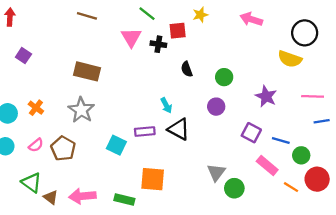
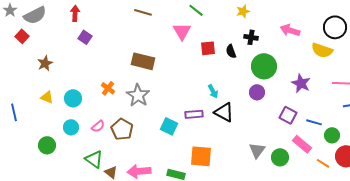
pink arrow: (251, 19) -> (290, 30), moved
red square: (178, 31) -> (208, 48), moved
black cross: (158, 44) -> (251, 37), moved
purple square: (23, 56) -> (85, 37), moved
black semicircle: (187, 69) -> (231, 51), moved
green circle: (224, 77) -> (264, 66), size x1.6
orange cross: (36, 108) -> (108, 88), moved
green circle: (234, 188) -> (280, 157), moved

